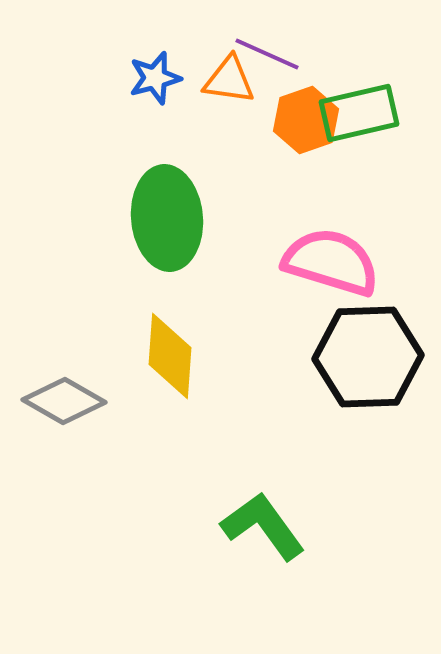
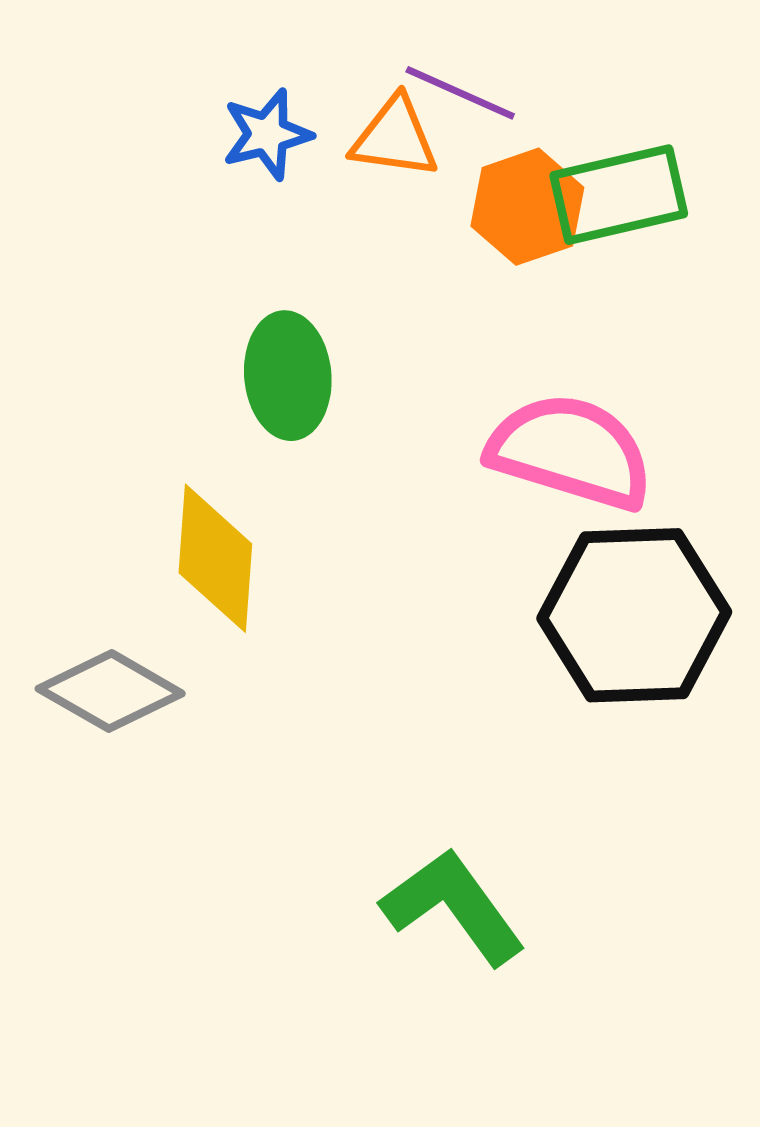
green ellipse: (167, 218) -> (288, 376), size x0.7
yellow diamond: (170, 356) -> (215, 558), moved

